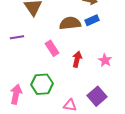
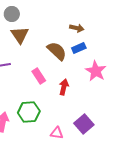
brown semicircle: (70, 23) -> (57, 51), turned 50
pink star: (105, 60) -> (96, 71), moved, size x1.5

